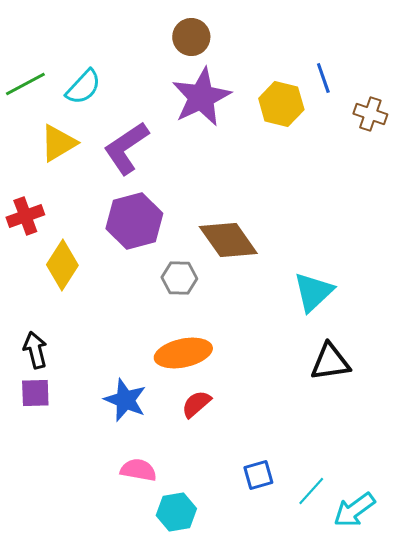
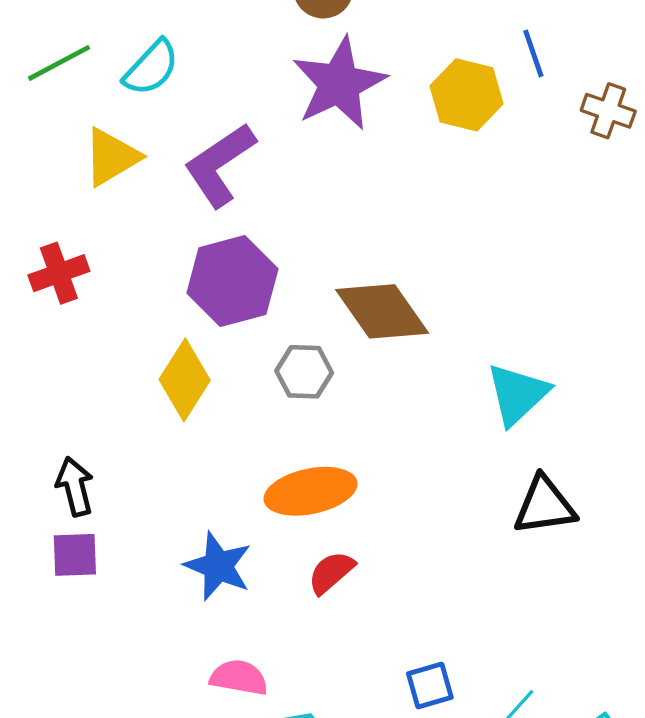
yellow diamond: (62, 265) -> (185, 380), moved

